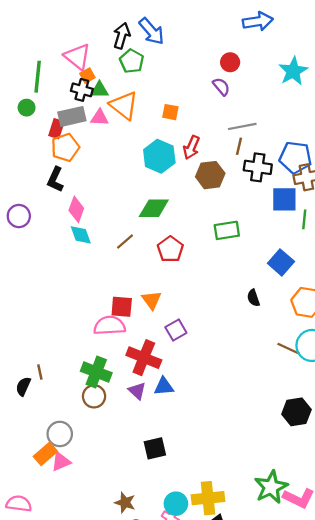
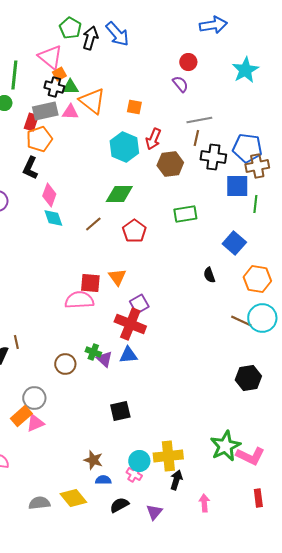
green pentagon: (132, 61) -> (70, 28), moved
red cross: (144, 358) -> (130, 324), moved
green cross: (96, 372) -> (93, 352), moved, size x0.6

